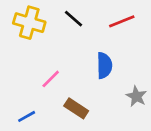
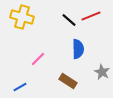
black line: (73, 19) -> (69, 20), moved
brown rectangle: (76, 108) -> (68, 81), moved

